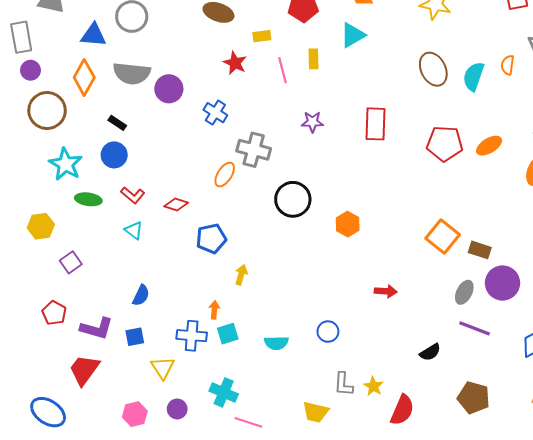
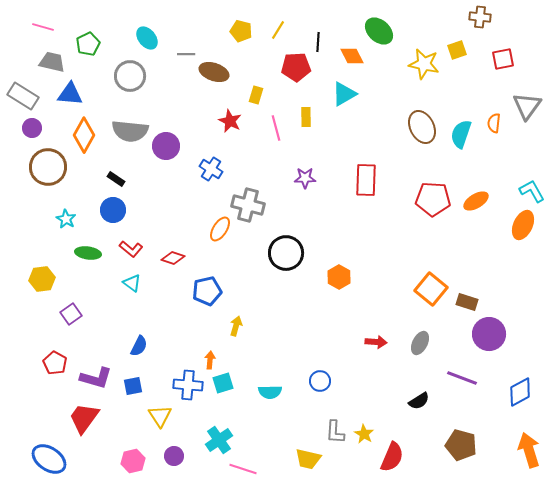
blue triangle: (93, 35) -> (70, 94), moved
yellow rectangle: (262, 36) -> (256, 95), turned -66
gray rectangle: (21, 37) -> (23, 96), turned -48
cyan star: (66, 164) -> (66, 219), size x0.6
gray ellipse: (464, 292) -> (420, 343), moved
cyan cross: (224, 392) -> (219, 440), turned 32

